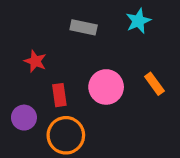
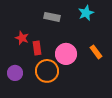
red rectangle: (59, 95) -> (37, 48), moved
orange circle: (66, 135) -> (47, 71), moved

